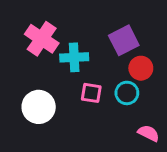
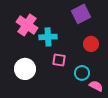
purple square: (124, 40) -> (81, 14), moved
cyan circle: (127, 93) -> (82, 73), moved

